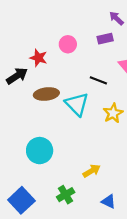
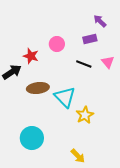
black line: (98, 80) -> (84, 64), moved
yellow star: (113, 113) -> (85, 115), moved
yellow arrow: (92, 171) -> (78, 156), turned 77

